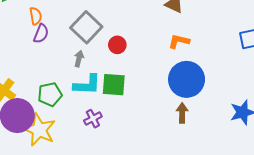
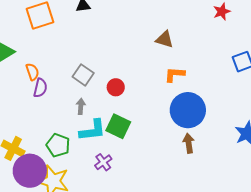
gray square: (86, 27) -> (83, 75), size x0.7
green square: (114, 85) -> (118, 126), turned 30
green pentagon: (50, 94) -> (58, 145), turned -30

